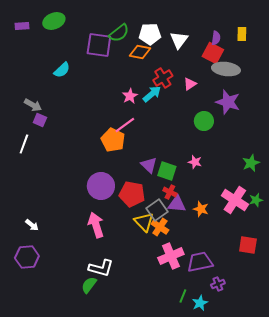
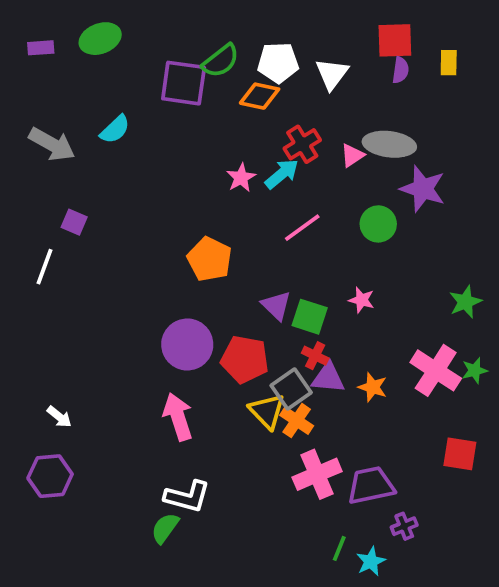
red square: (213, 53) -> (395, 40), moved, turned -30
gray ellipse: (226, 69) -> (389, 144), moved
gray arrow: (33, 105) -> (52, 144), moved, size x1.4
pink line: (125, 125) -> (302, 228), moved

